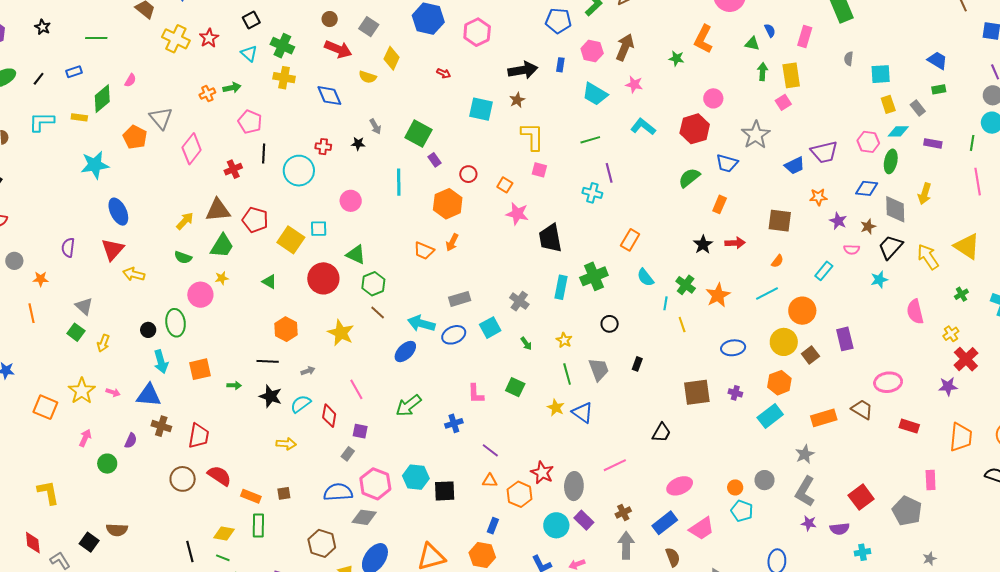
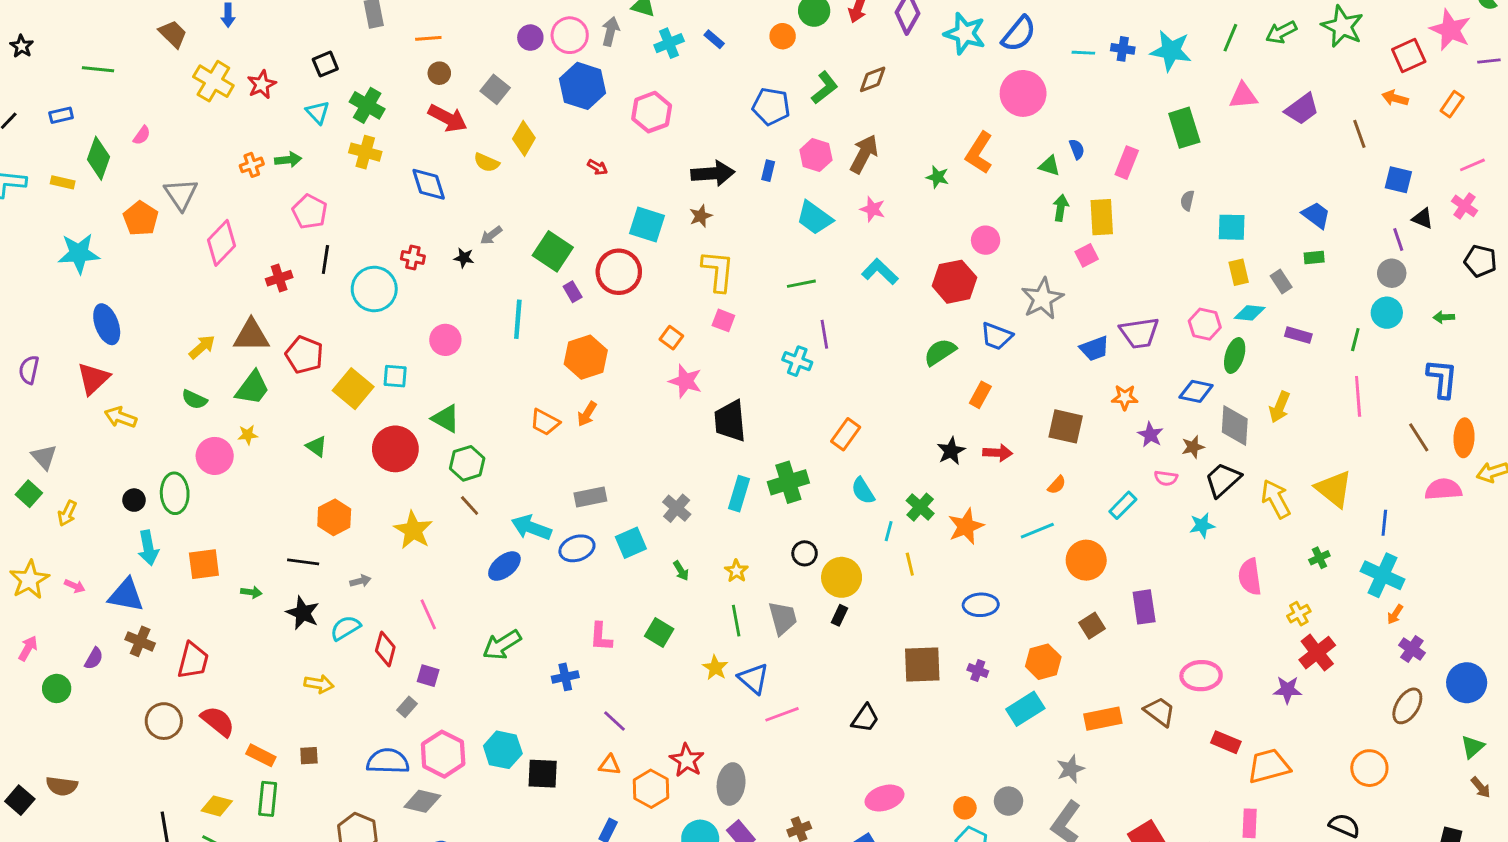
green diamond: (102, 99) -> (99, 158), turned -36
gray arrow: (375, 126) -> (491, 235), turned 77
red circle: (468, 174) -> (619, 272), moved, size x1.8
yellow circle: (784, 342) -> (842, 577), moved
orange trapezoid: (961, 437) -> (1269, 766), moved, turned -116
pink line: (615, 465) -> (782, 714), moved

